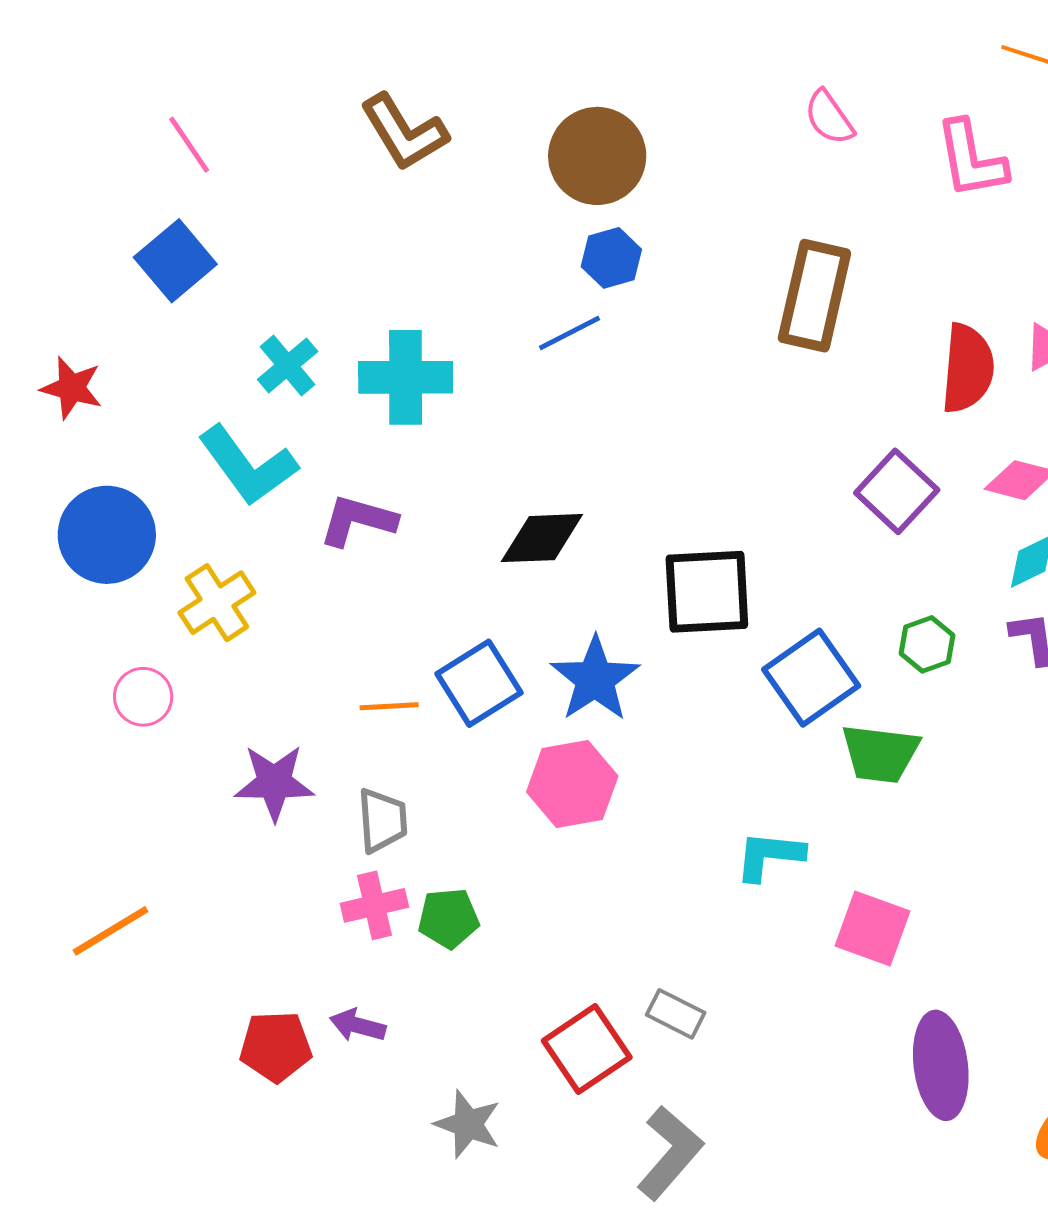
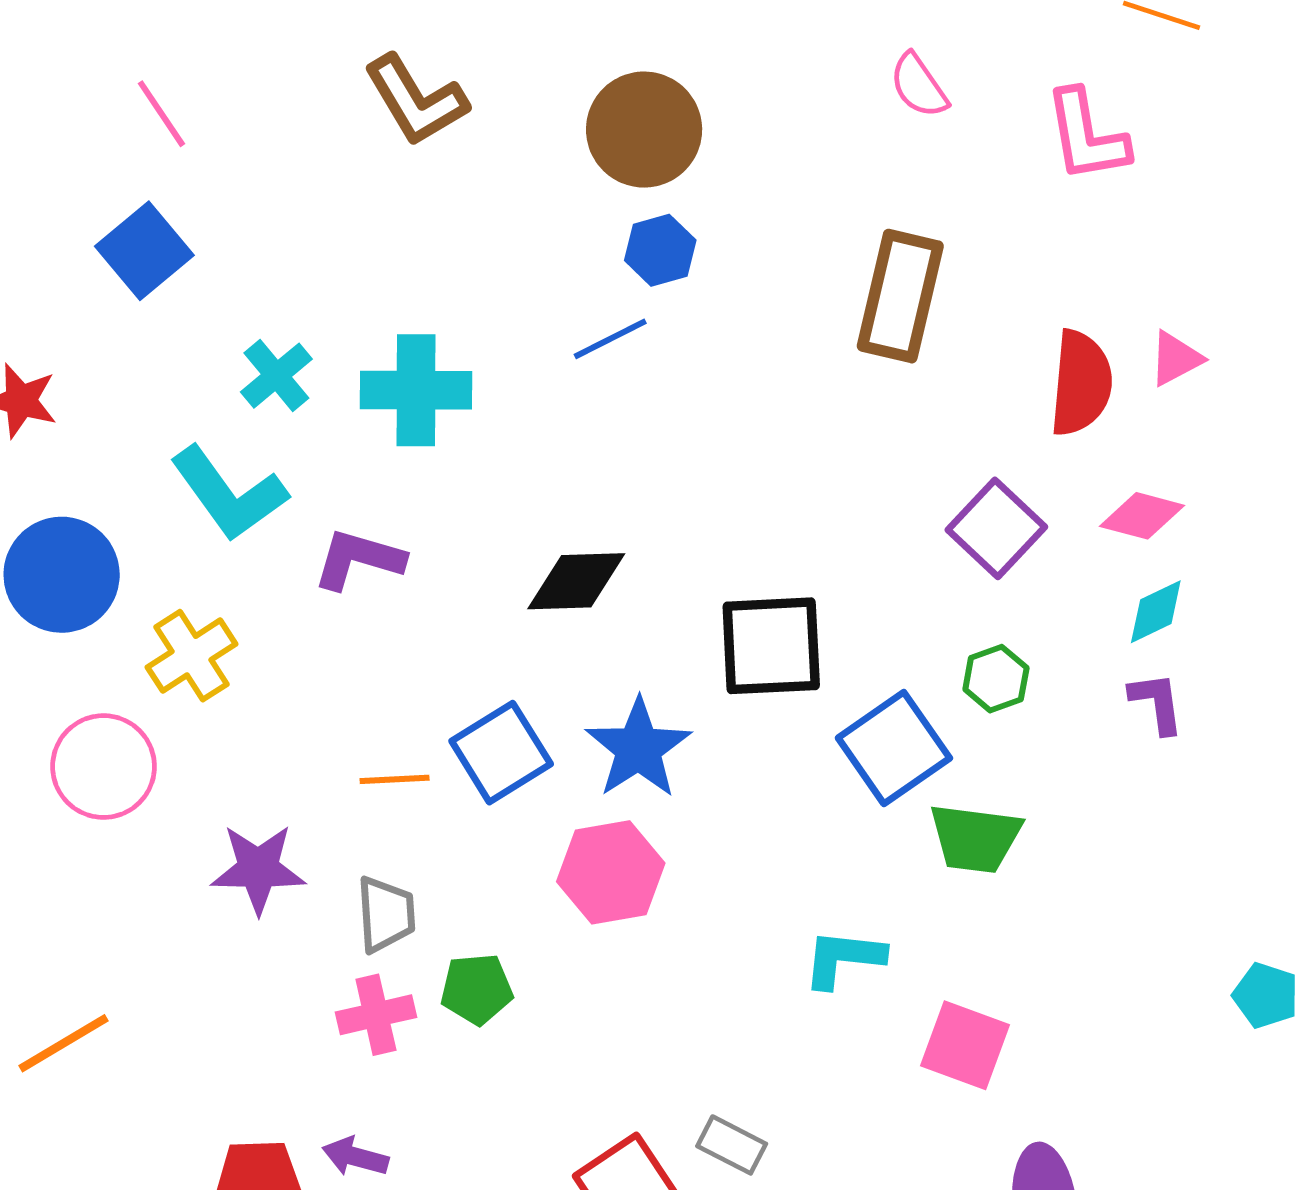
green hexagon: (927, 644) -> (996, 679), moved
pink circle: (143, 697) -> (104, 767), size x1.5
green pentagon: (448, 918) -> (477, 989), moved

